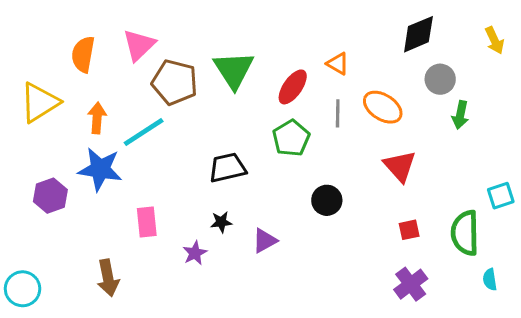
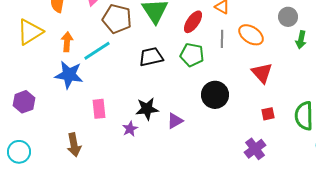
green pentagon: (291, 138) -> (192, 55), turned -30
black trapezoid: (227, 168) -> (151, 57), moved
purple hexagon: (50, 196) -> (24, 102), moved
black circle: (327, 200) -> (215, 95), size x1.4
black star: (221, 222) -> (147, 109), size x1.6
purple cross: (411, 284) -> (255, 149), moved

